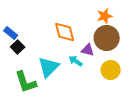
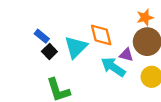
cyan arrow: (76, 61) -> (113, 67), size x1.6
cyan triangle: (49, 67) -> (76, 47), moved

